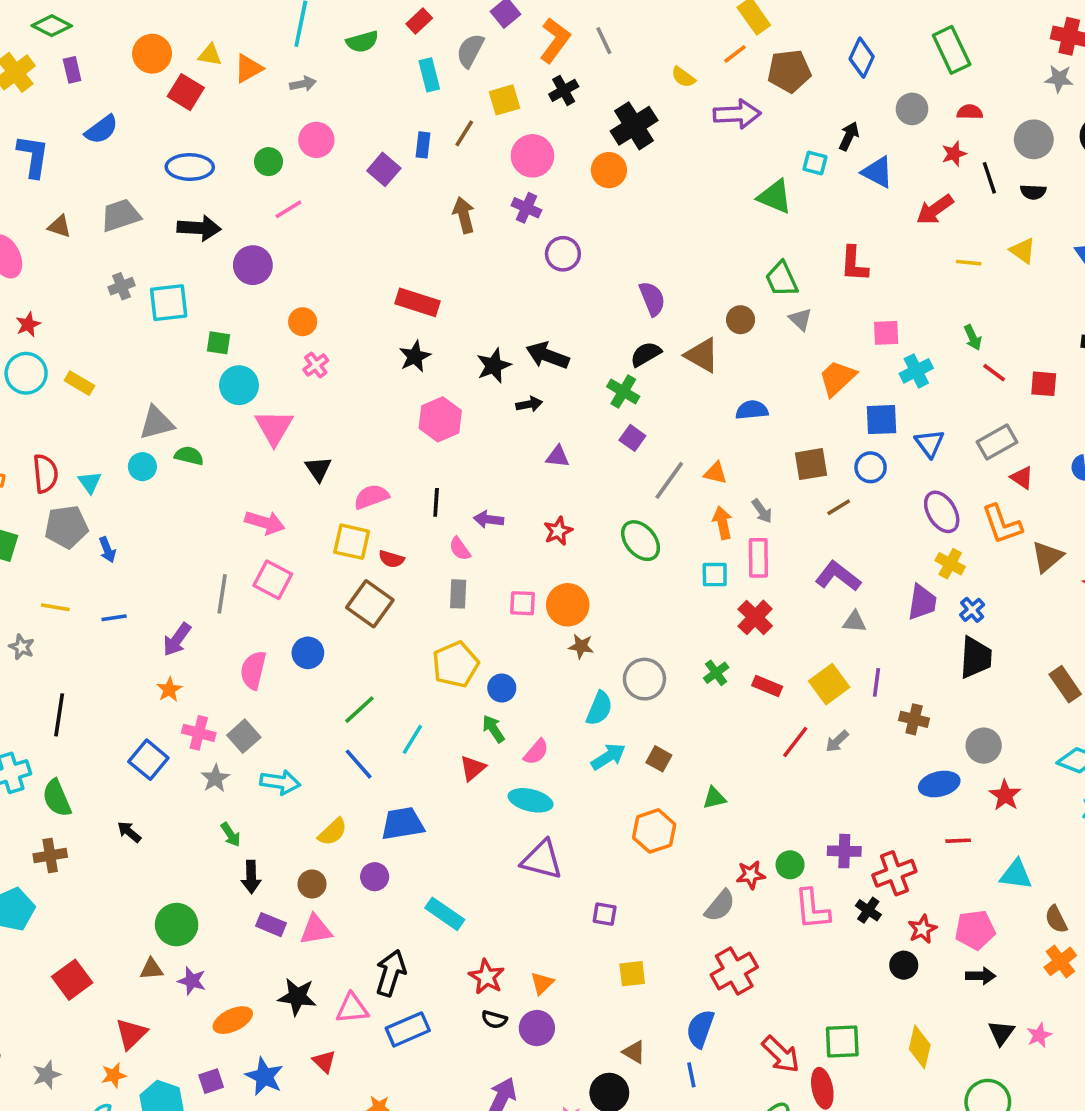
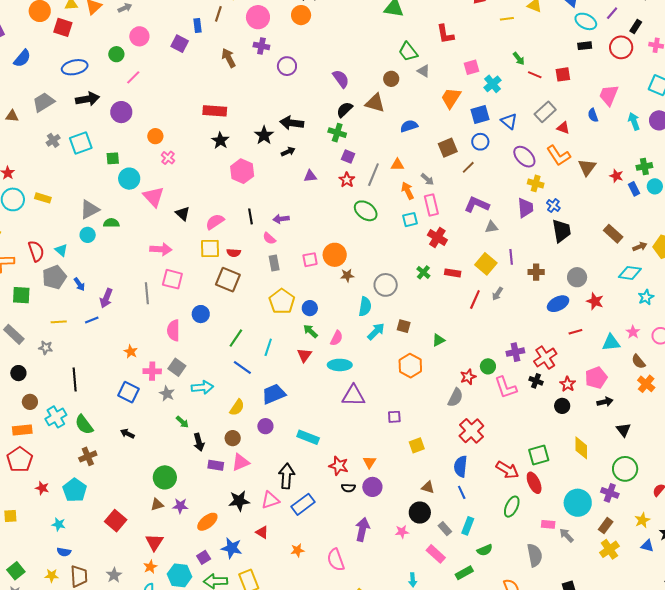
red star: (558, 531) -> (347, 180), moved
purple arrow: (177, 640) -> (106, 298), moved
pink star: (1039, 1035) -> (633, 332), moved

